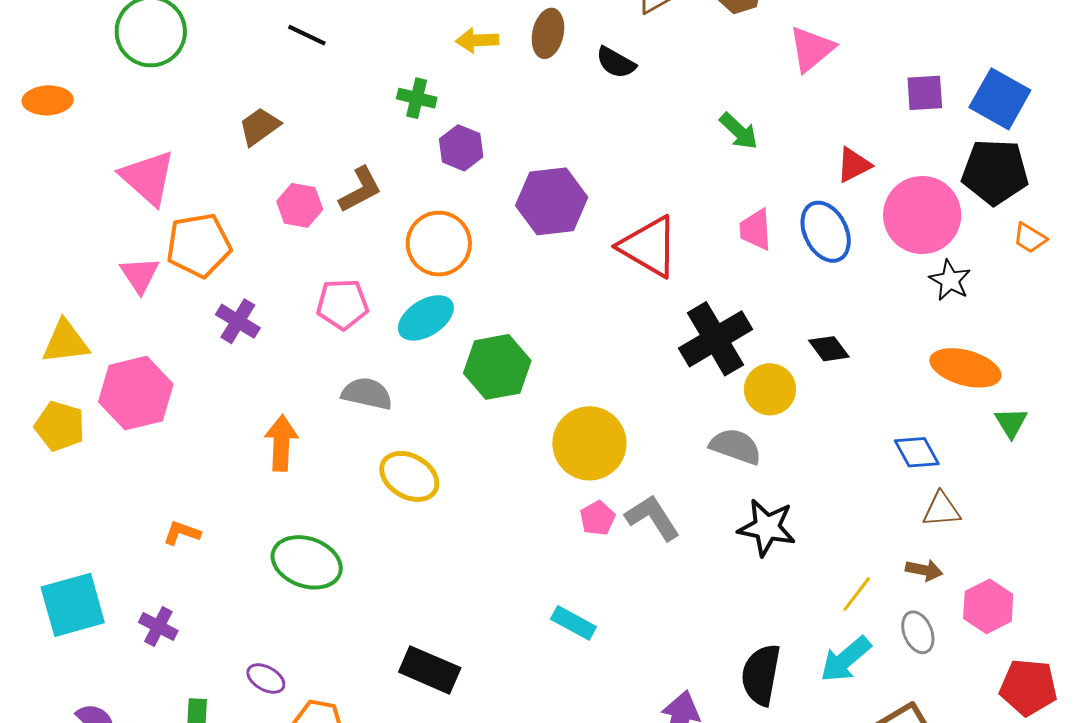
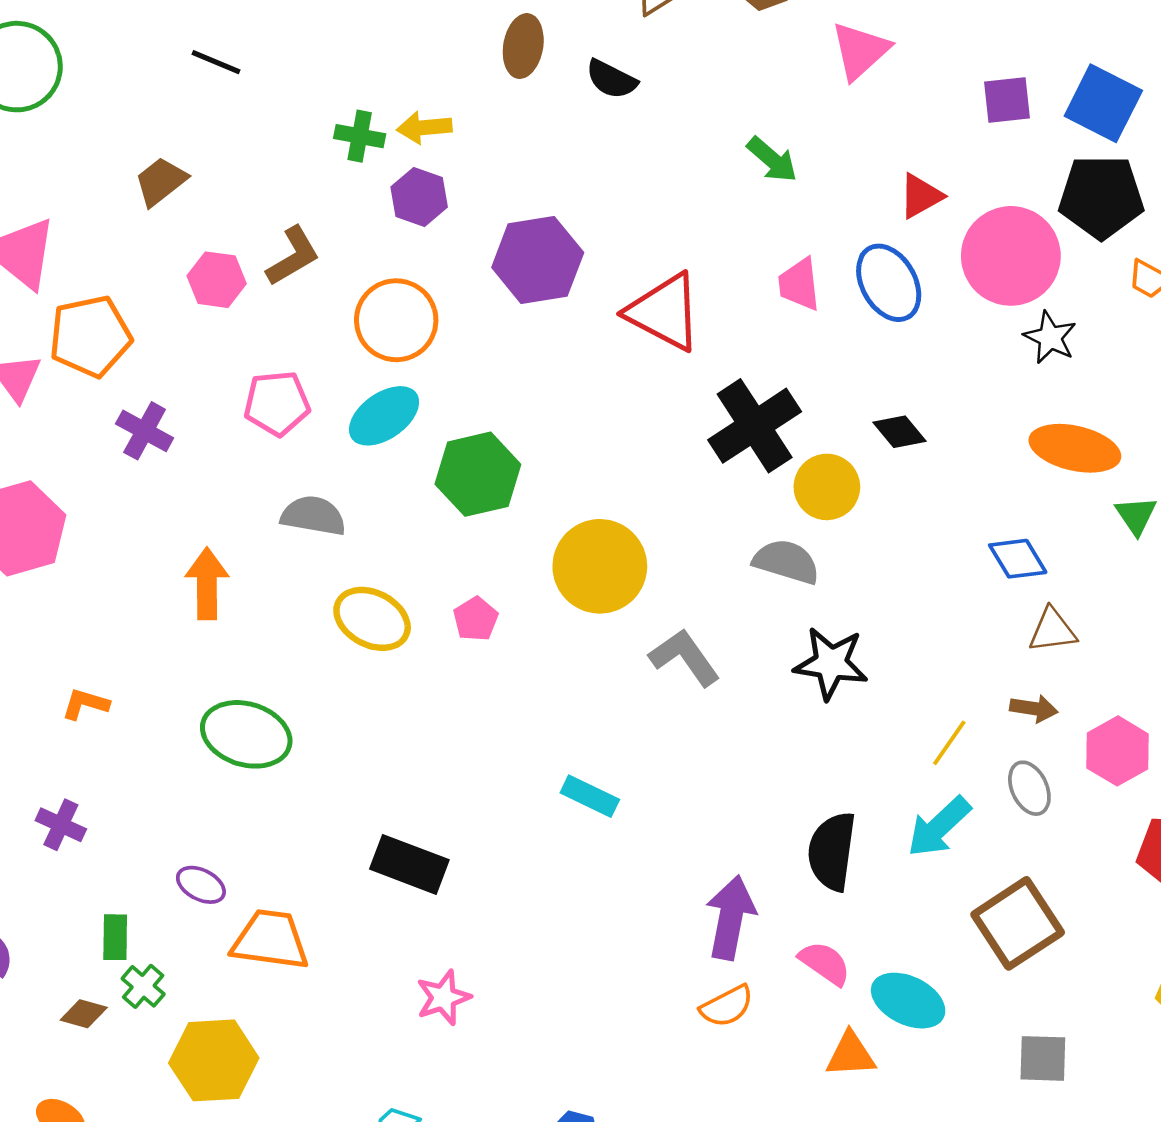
yellow arrow: (477, 40) -> (424, 128), moved
pink pentagon: (598, 518) -> (476, 619), moved

